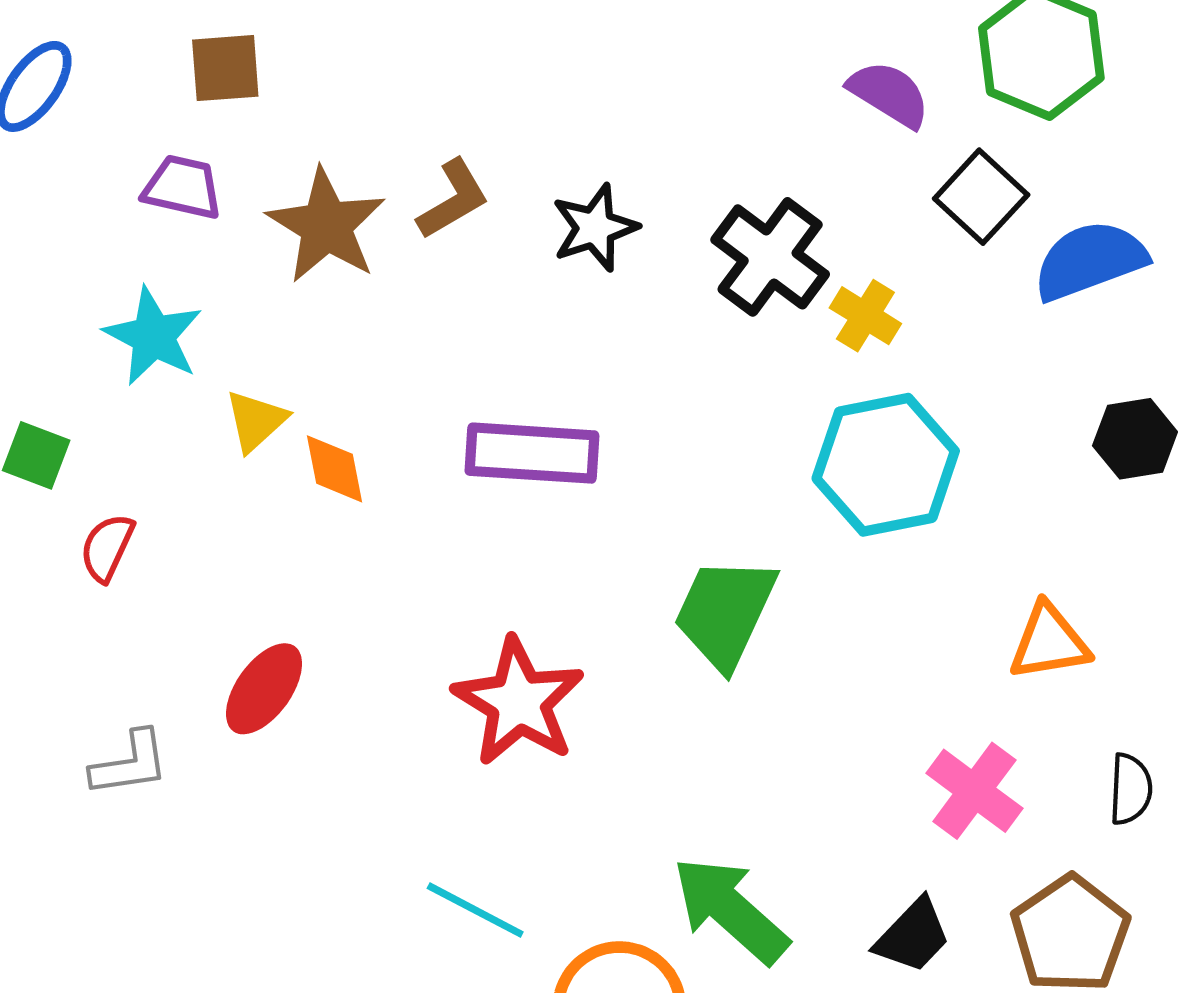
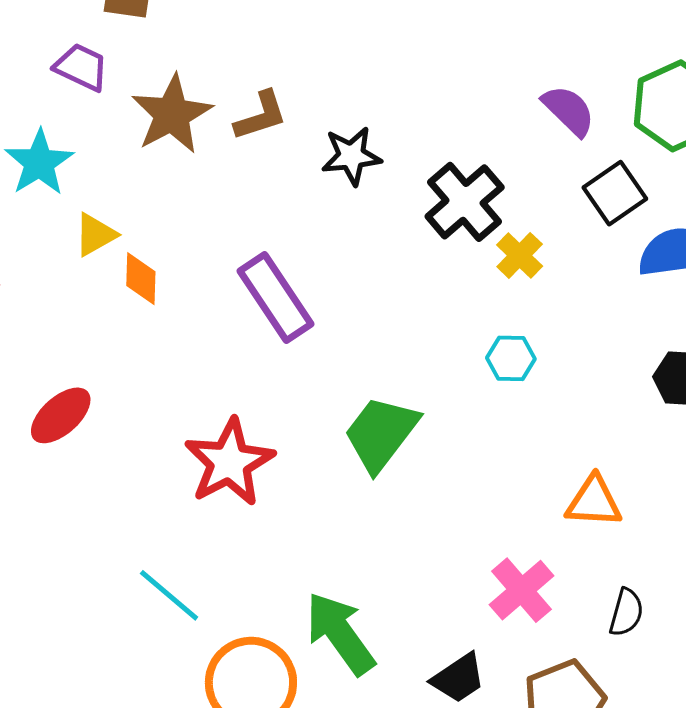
purple rectangle: (532, 453) -> (276, 298), turned 40
cyan hexagon: (886, 465) -> (511, 358), size x0.5

